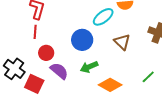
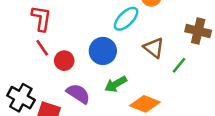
red line: (35, 32) -> (42, 48), turned -32
red circle: (46, 53) -> (64, 61), moved
green line: (148, 77) -> (179, 65), moved

